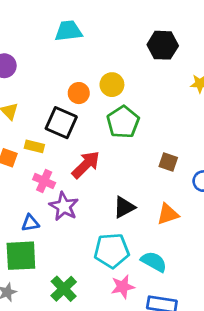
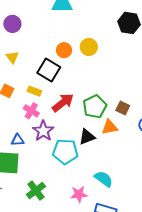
green pentagon: (123, 122) -> (95, 107), moved
yellow rectangle: (34, 146) -> (34, 91), moved
orange triangle: (168, 214) -> (110, 127), moved
cyan pentagon: (112, 251) -> (65, 152), moved

